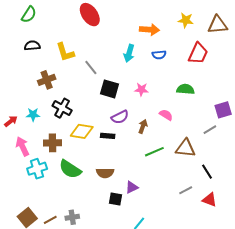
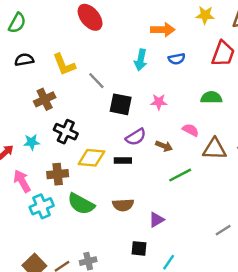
brown arrow: (143, 126) -> (164, 146), turned 96
brown triangle: (185, 148) -> (215, 149), moved
gray line: (186, 190) -> (223, 230), moved
black square: (116, 199) -> (139, 248), moved

